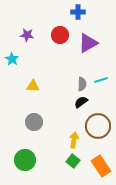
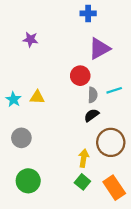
red circle: (60, 35) -> (80, 76), moved
cyan star: (12, 59) -> (13, 99), moved
gray circle: (34, 122) -> (21, 138), moved

